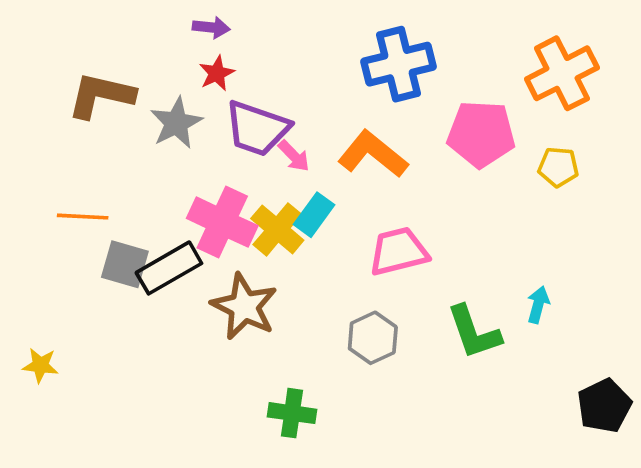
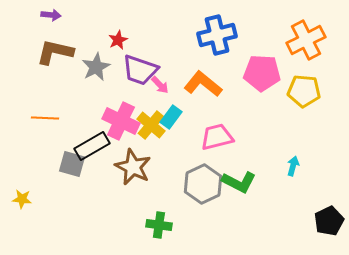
purple arrow: (211, 27) -> (51, 15), moved
yellow pentagon: (558, 167) -> (304, 91), size x1.5
gray square: (125, 264) -> (72, 164), moved
green L-shape: (474, 332) -> (239, 182), moved, turned -44
gray hexagon: (373, 338) -> (203, 184), size x1.4

